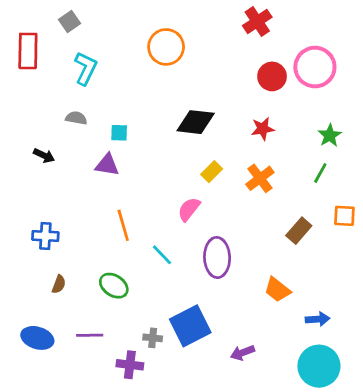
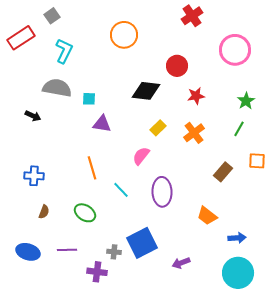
red rectangle: (28, 51) -> (21, 38), turned 56
red circle: (272, 76) -> (177, 66), moved
gray semicircle: (76, 118) -> (57, 88), size x1.8
purple triangle: (107, 165) -> (102, 124), moved

